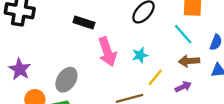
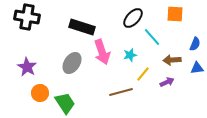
black rectangle: (84, 22) -> (82, 27), size x1.4
cyan line: (183, 34) -> (152, 37), moved
gray ellipse: (66, 80) -> (72, 63), moved

